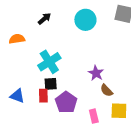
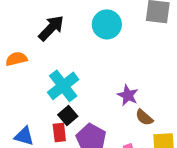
black arrow: (44, 19) -> (51, 28), size x1.5
black square: (51, 84) -> (68, 116), turned -32

